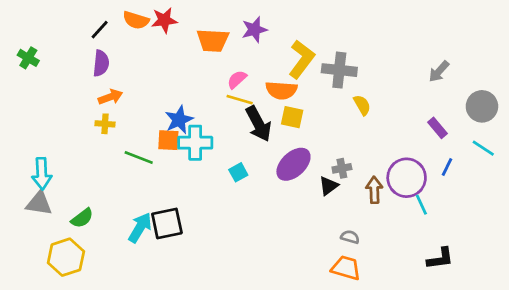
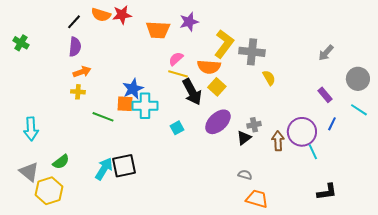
yellow square: (292, 117) -> (217, 87), turned 30
gray triangle: (39, 203) -> (29, 172), moved, turned 30
gray semicircle: (350, 237) -> (245, 175), moved

